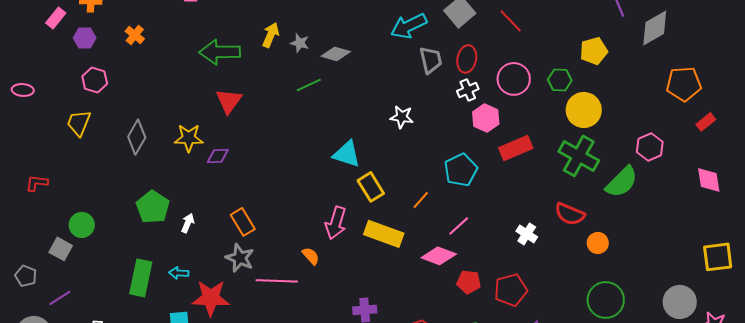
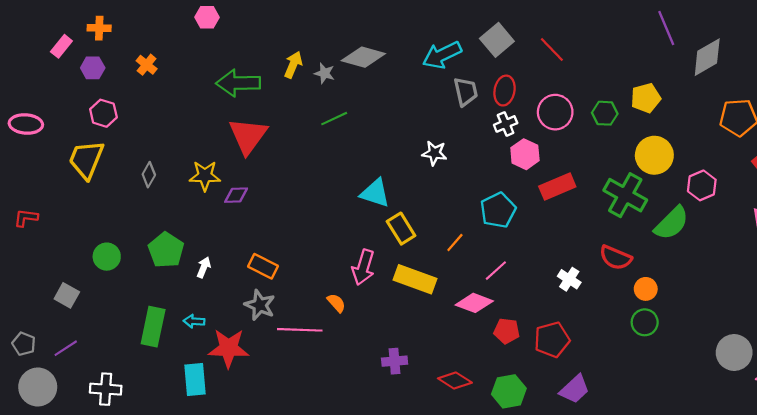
yellow pentagon: (594, 51) -> (646, 98), moved
gray diamond: (336, 54) -> (363, 57), moved, size x1.4
pink ellipse: (23, 90) -> (26, 124), size x1.4
red triangle: (229, 101) -> (248, 136), size x1.4
yellow circle: (584, 110) -> (654, 155), moved
yellow trapezoid: (79, 123) -> (86, 160), size x1.4
gray diamond: (137, 137) -> (149, 175), size x0.7
red L-shape: (37, 183) -> (26, 218), moved
orange rectangle: (243, 222) -> (263, 266), turned -32
green circle: (82, 225) -> (107, 257), moved
gray pentagon: (26, 276) -> (24, 344), moved
green circle: (606, 300) -> (645, 322), moved, size x0.7

